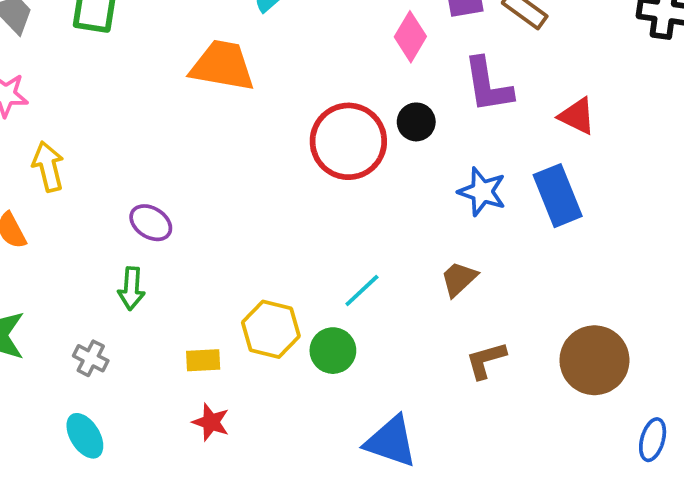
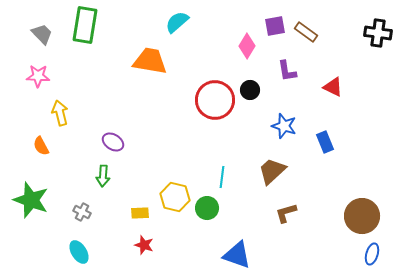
purple L-shape: (488, 85) -> (287, 71), size x0.7
blue rectangle: (558, 196) -> (325, 142), moved, size x0.7
brown trapezoid: (459, 279) -> (272, 171), size x1.4
cyan line: (362, 290) -> (222, 177), turned -40
brown circle: (594, 360) -> (362, 216), moved

